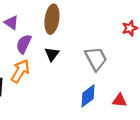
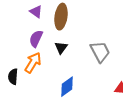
purple triangle: (11, 23) -> (36, 12), moved
blue diamond: (88, 96) -> (67, 87), moved

